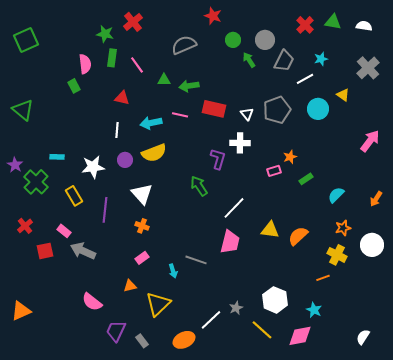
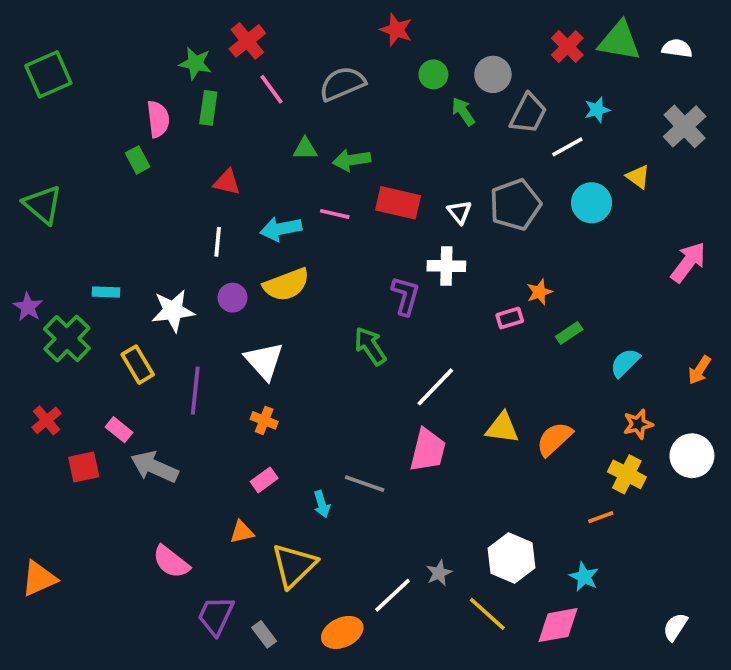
green triangle: (333, 22) -> (619, 41), size x1.4
pink line: (137, 65) -> (272, 89), moved

